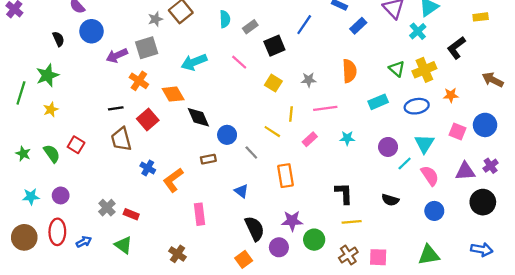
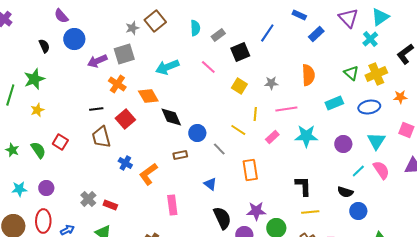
cyan star: (347, 138) -> (306, 136), size x1.6
cyan line: (405, 164) -> (358, 171), moved
blue circle: (434, 211) -> (358, 211), moved

